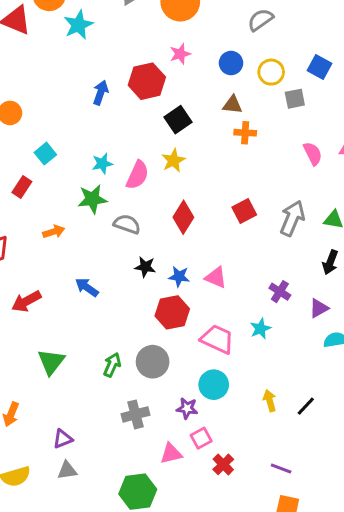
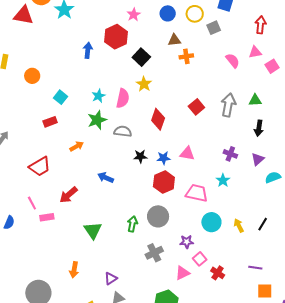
red rectangle: (22, 187) -> (50, 122), turned 48
cyan circle: (214, 385) -> (211, 222), moved

